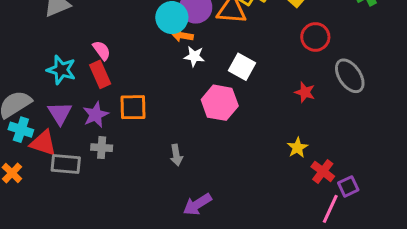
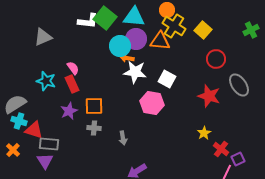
white star: (194, 56) -> (135, 72), size x1.6
red star: (305, 92) -> (209, 96), size x1.6
purple triangle: (60, 113) -> (45, 161), moved
gray cross: (102, 148) -> (94, 128), moved

